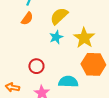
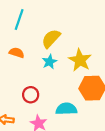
orange semicircle: (27, 19) -> (17, 53), moved, turned -104

